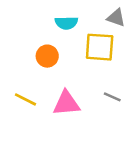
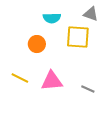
gray line: (112, 97) -> (88, 89), moved

